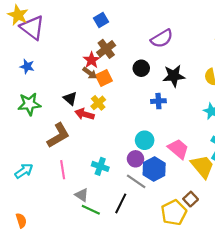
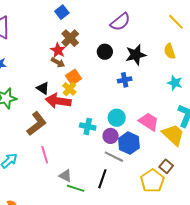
orange square: (104, 78) -> (74, 77), moved
red arrow: (85, 114) -> (58, 101), size x1.4
cyan cross: (100, 166) -> (88, 126), moved

